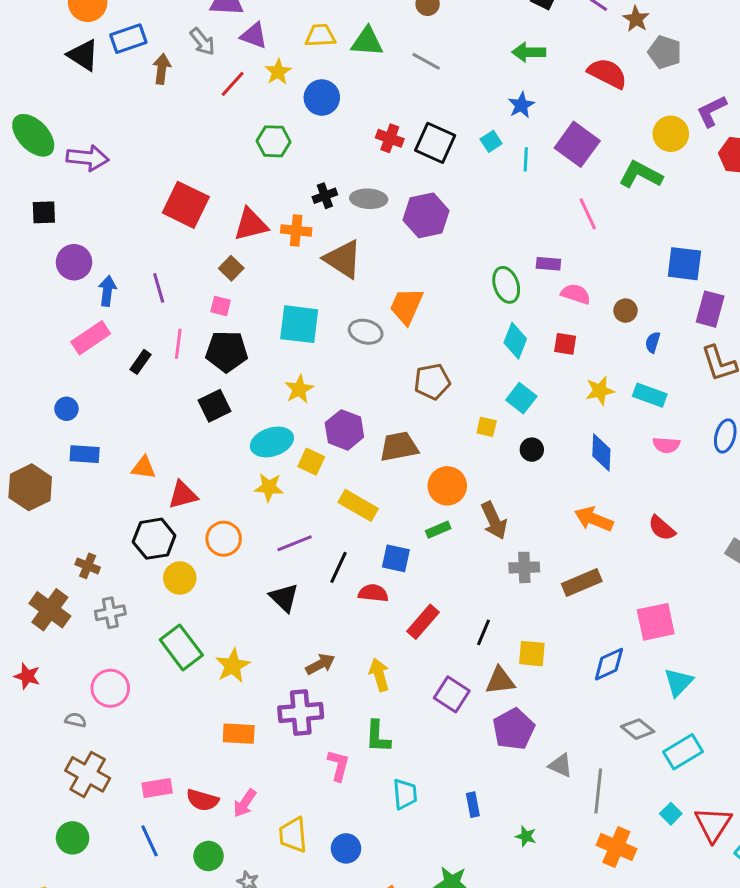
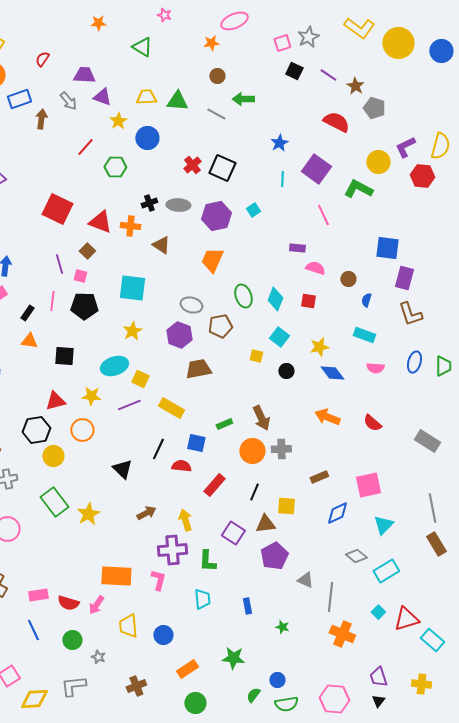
green arrow: (529, 52) -> (243, 99), moved
red line: (233, 84) -> (85, 147), moved
red cross: (390, 138) -> (192, 165), turned 30
cyan square: (491, 141) -> (253, 210), moved
red triangle: (251, 224) -> (100, 222), turned 35
brown triangle: (343, 259) -> (161, 245), size x0.7
green ellipse: (506, 285) -> (243, 296), moved
purple line: (159, 288) -> (59, 264), moved
orange trapezoid: (406, 306) -> (212, 260), moved
gray ellipse: (366, 332) -> (191, 305), moved
yellow star: (600, 391) -> (319, 347), moved
black square: (215, 406) -> (64, 356), moved, turned 30
purple hexagon: (344, 430) -> (179, 335), moved
blue diamond: (601, 453) -> (332, 373), turned -40
orange triangle: (144, 468) -> (29, 341), moved
orange circle: (447, 486) -> (252, 451), moved
yellow star: (269, 487) -> (91, 396), moved
purple line: (295, 543) -> (129, 405), moved
brown rectangle: (582, 583) -> (319, 477), moved, size x0.7
purple cross: (301, 712) -> (172, 550), moved
orange rectangle: (239, 734) -> (116, 576), moved, size x1.4
green L-shape: (378, 737) -> (207, 561), moved
red triangle: (713, 824) -> (406, 619), turned 40

